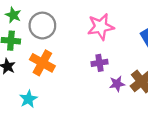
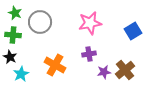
orange cross: (42, 63) -> (55, 65), moved
cyan star: (28, 99) -> (21, 74), moved

